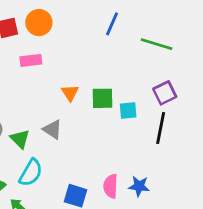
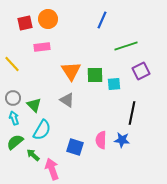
green line: (157, 44) -> (126, 46), moved, turned -35
orange triangle: (70, 93) -> (71, 71), size x1.5
black line: (161, 128) -> (132, 113), moved
gray triangle: (52, 129) -> (67, 100), moved

